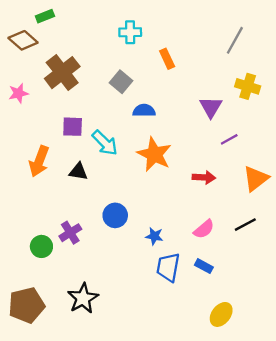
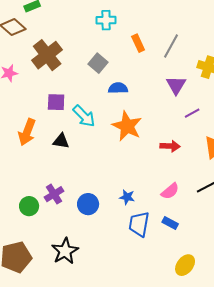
gray line: (235, 40) -> (171, 46), moved
blue circle: (115, 215) -> (88, 204), moved

